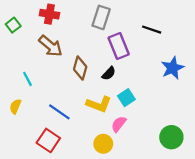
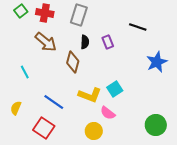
gray rectangle: (101, 17) -> (79, 15), moved
green square: (13, 25) -> (21, 11), moved
purple rectangle: (119, 46) -> (108, 42), size x0.6
black semicircle: (109, 73) -> (85, 42), moved, turned -40
yellow semicircle: (15, 106) -> (16, 108), moved
pink semicircle: (119, 124) -> (108, 113), turned -91

